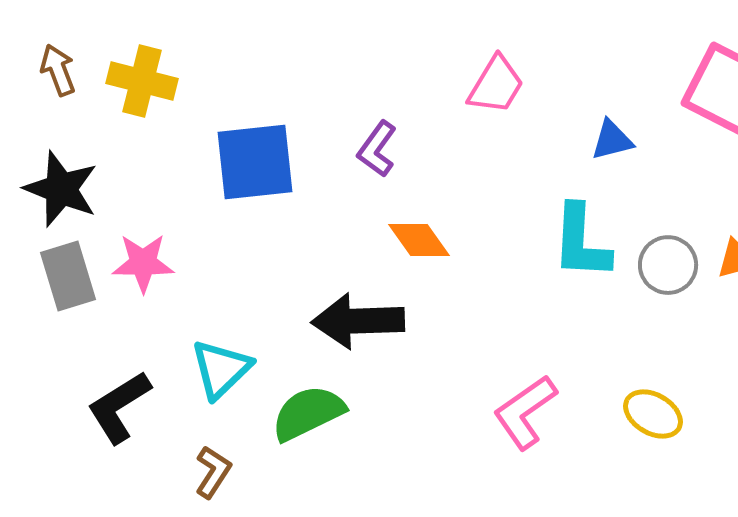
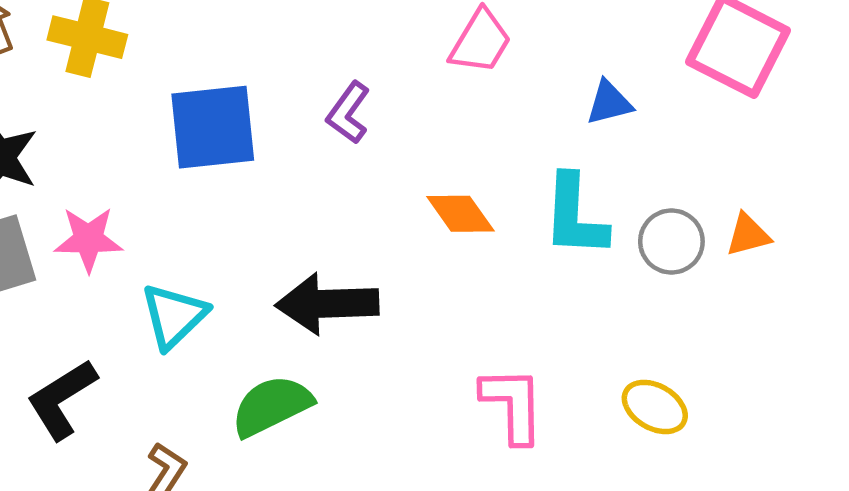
orange diamond: (419, 240) -> (460, 214), moved
cyan triangle: (221, 369) -> (174, 316), moved
pink L-shape: (525, 412) -> (513, 405), turned 124

